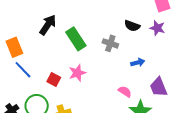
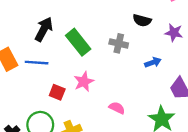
purple star: (157, 28) -> (174, 33), moved
blue line: (23, 70) -> (37, 63), moved, turned -36
pink semicircle: (125, 91) -> (117, 108), moved

